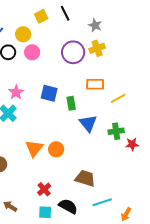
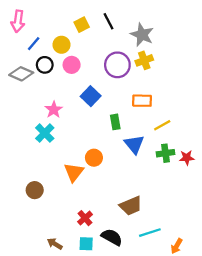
gray star: (95, 25) -> (142, 35), size x1.5
blue square: (49, 93) -> (91, 96), moved, turned 30
yellow line: (118, 98) -> (162, 125), moved
red star: (132, 144) -> (187, 158), moved
orange circle: (56, 149) -> (94, 158), moved
brown trapezoid: (85, 178) -> (131, 206), turned 140
brown arrow: (10, 206) -> (55, 244), moved

